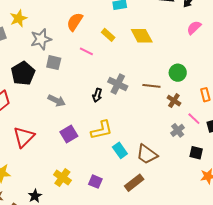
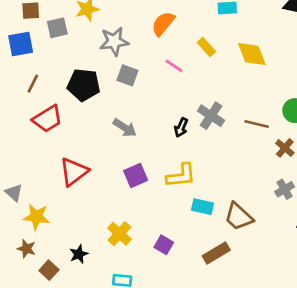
black pentagon: (23, 73) -> (84, 85), turned 30
cyan rectangle: (120, 150) -> (203, 207), turned -49

